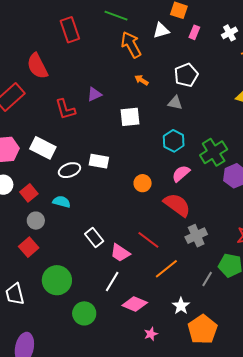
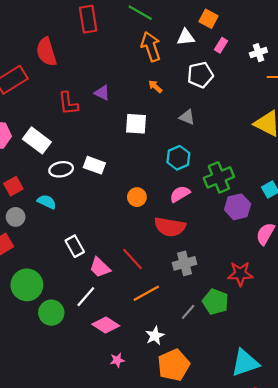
white pentagon: (186, 75) -> (200, 75), moved
purple triangle: (94, 94) -> (102, 93), turned 42
red semicircle: (177, 205) -> (170, 227), turned 144
green circle: (84, 313) -> (51, 313), moved

